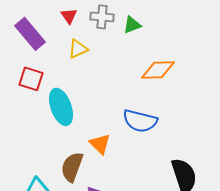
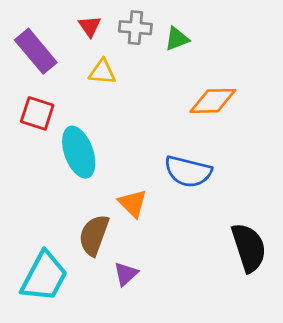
yellow triangle: (78, 49) -> (102, 72), turned 30

